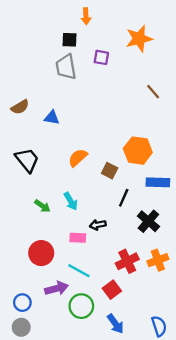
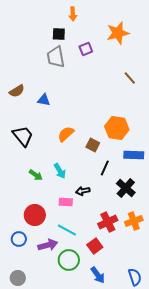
purple square: (101, 57) -> (86, 49), turned -32
blue circle: (22, 303) -> (19, 239), moved

